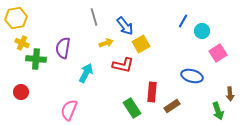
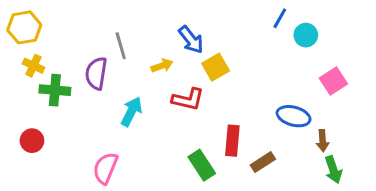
gray line: (94, 17) -> (121, 46), moved
blue line: (183, 21) -> (280, 18), moved
cyan circle: (202, 31) -> (306, 35), moved
brown arrow: (230, 94) -> (323, 141), moved

